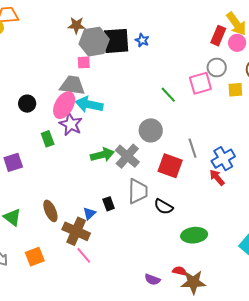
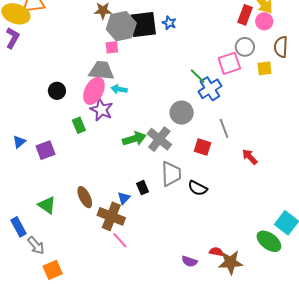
cyan arrow: (89, 104) -> (119, 89), size x0.6
blue cross: (223, 159) -> (210, 89), moved
red square: (170, 166) -> (202, 147), size x0.7
green ellipse: (194, 235) -> (269, 241), moved, turned 45
orange square: (35, 257) -> (53, 270), moved

